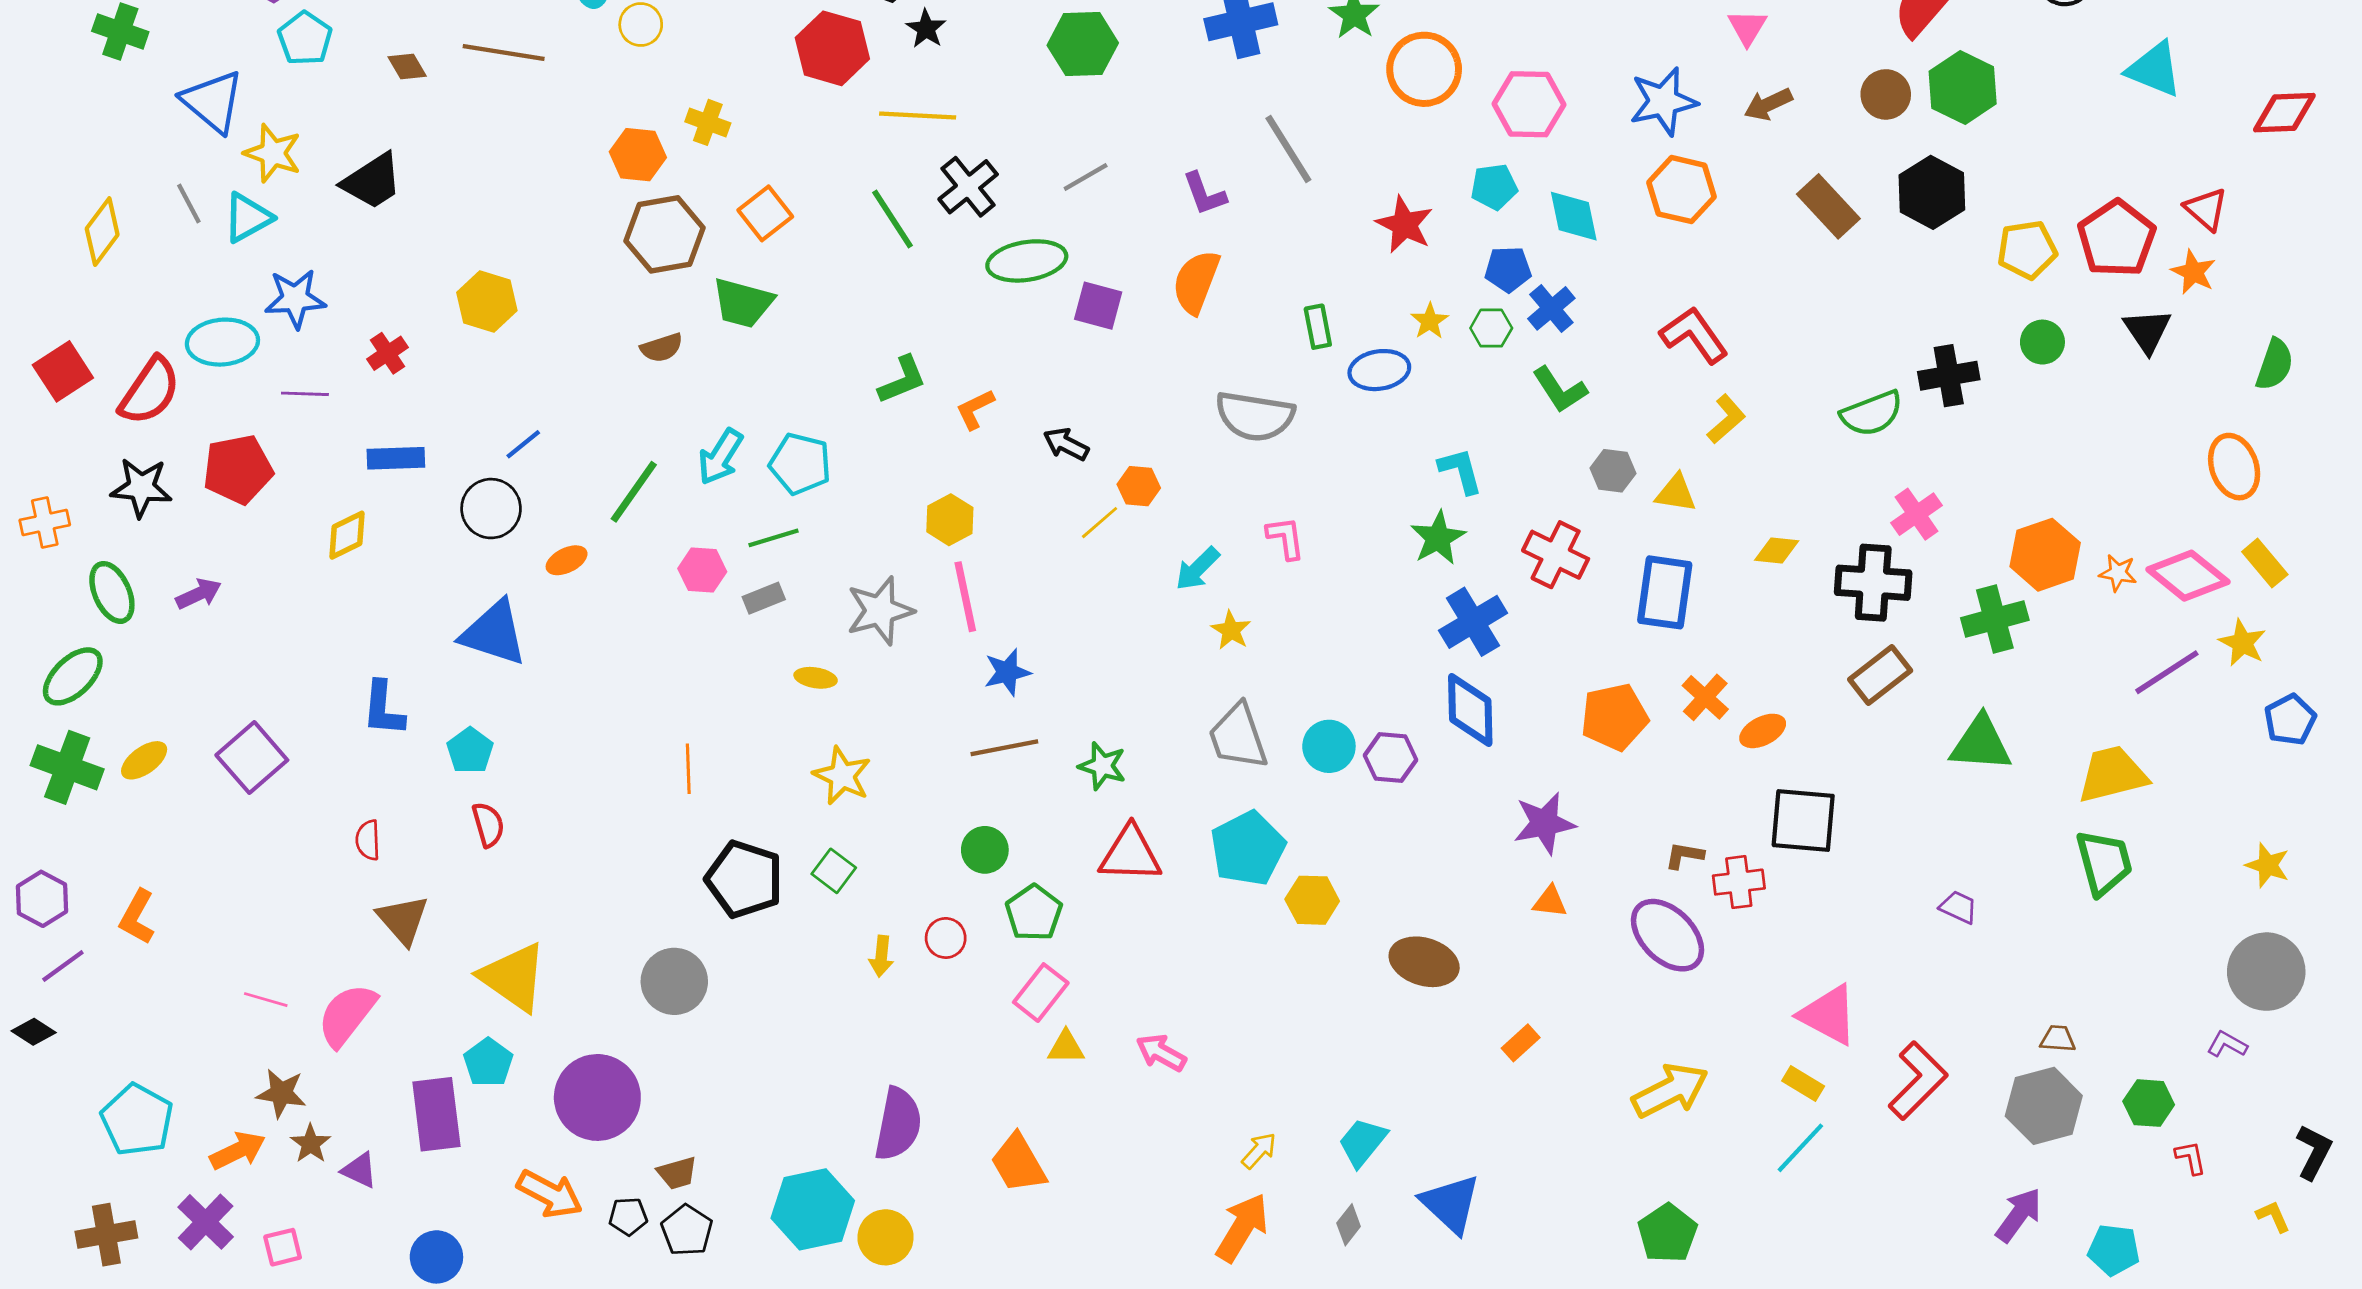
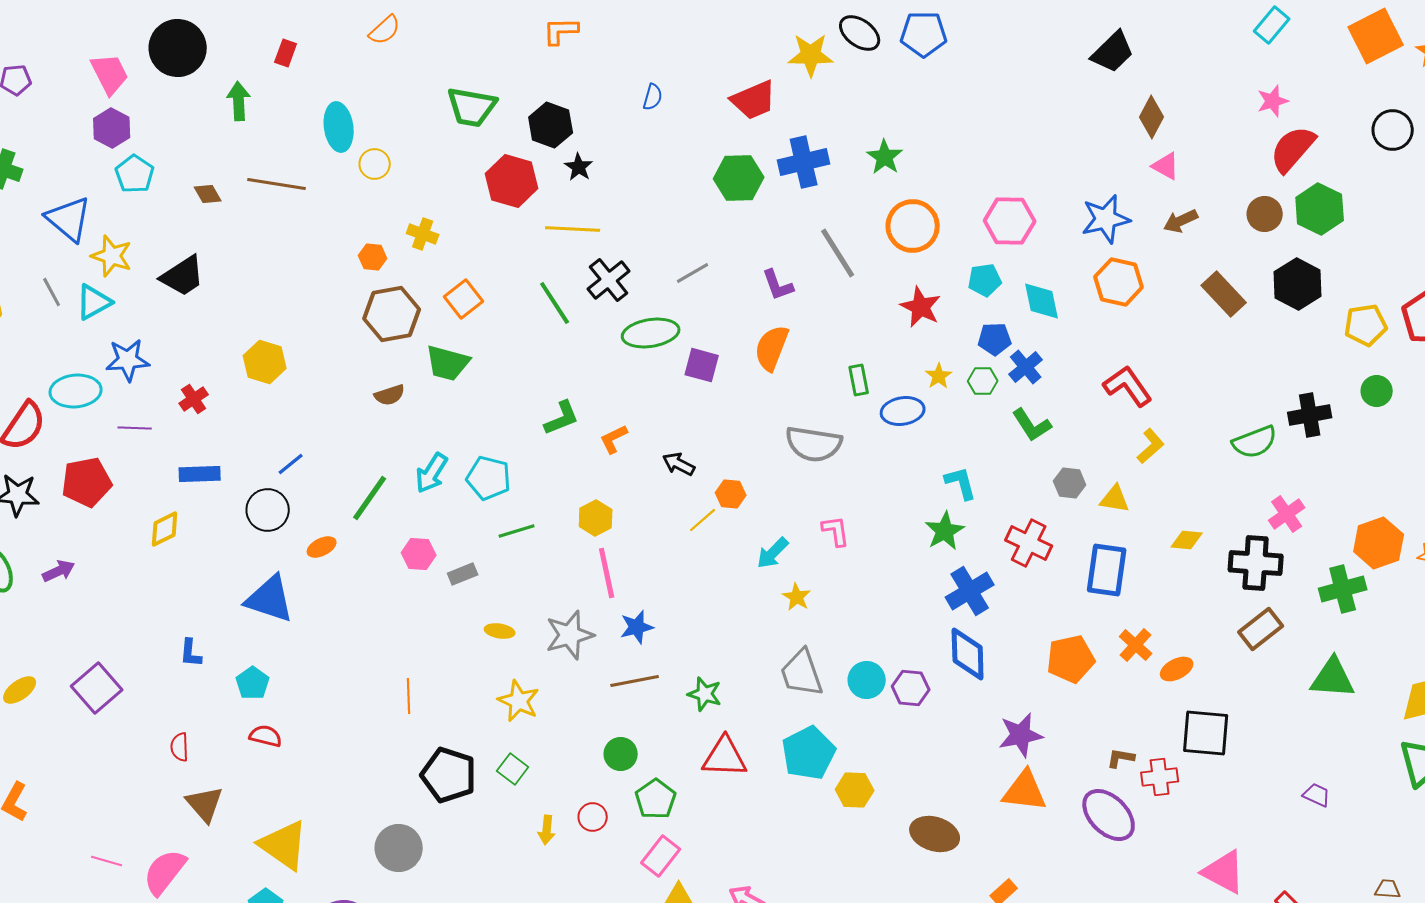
pink triangle: (1747, 27) -> (1166, 166), turned -32
green hexagon: (1083, 44) -> (739, 178), moved
orange circle: (1424, 69) -> (913, 226), moved
orange hexagon: (638, 155) -> (373, 257), size x0.7
green line: (774, 538) -> (517, 531), moved
gray star: (880, 611) -> (570, 635), moved
blue L-shape: (383, 709) -> (191, 653), size x0.7
red semicircle: (488, 825) -> (266, 736), turned -60
orange triangle: (1550, 902) -> (1025, 791), size x1.8

